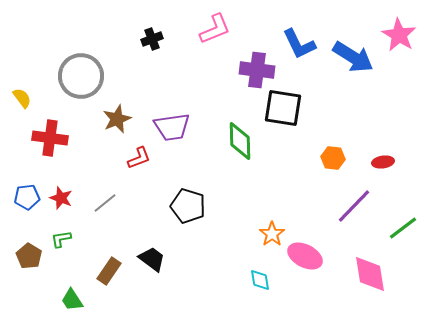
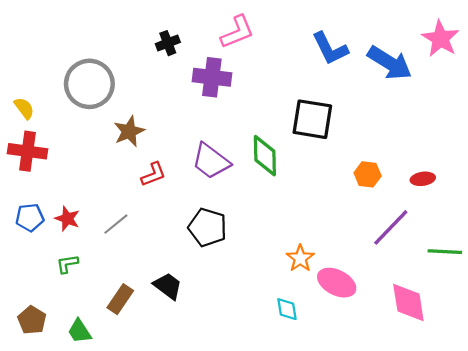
purple cross: (257, 70) -> (212, 77), moved
purple trapezoid: (172, 127) -> (211, 161), moved, turned 45
red cross: (50, 138) -> (28, 151), moved
green line: (403, 228) -> (445, 252), turned 40
brown pentagon: (29, 256) -> (32, 320), moved

